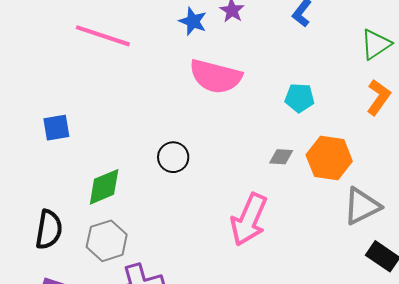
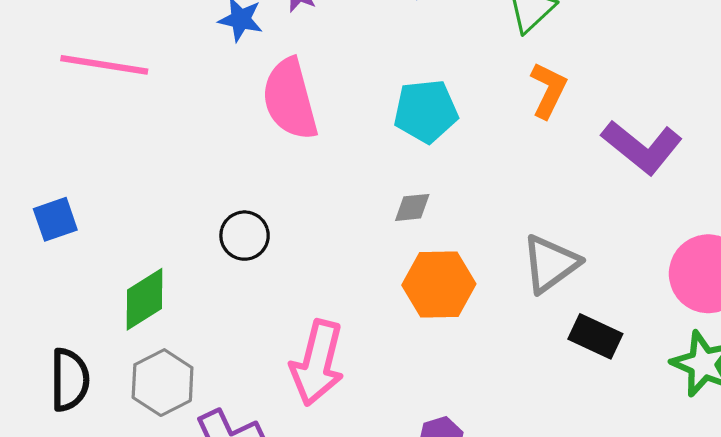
pink semicircle: (216, 76) -> (290, 99), turned 70
cyan pentagon: (299, 98) -> (426, 111), size x1.4
orange hexagon: (329, 158) -> (439, 285), moved
pink arrow: (249, 220) -> (317, 363), moved

